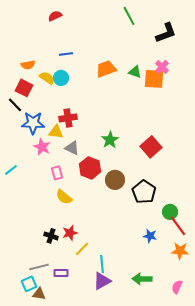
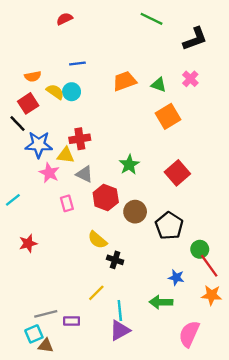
green line: (129, 16) -> (152, 19), turned -36
orange square: (154, 79) -> (168, 116), moved, turned -35
red square: (24, 88) -> (28, 103), turned 30
yellow semicircle: (64, 197) -> (97, 240), moved
red star: (70, 233) -> (28, 243), moved
black cross: (51, 236) -> (115, 260), moved
green arrow: (142, 279) -> (161, 302), moved
pink semicircle: (177, 287) -> (189, 334), moved, size x1.6

